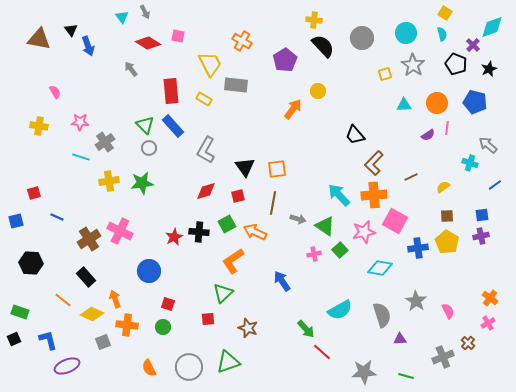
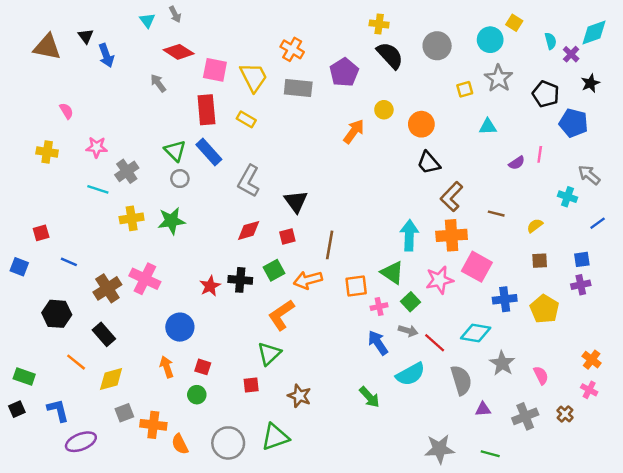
yellow square: (445, 13) -> (514, 23), moved
cyan semicircle: (442, 34) -> (551, 41), moved
pink square: (178, 36) -> (215, 70), moved, size x1.5
black pentagon: (456, 64) -> (546, 94), moved
gray rectangle: (236, 85) -> (298, 88), moved
orange circle: (437, 103) -> (421, 124), moved
orange square: (277, 169) -> (356, 286), moved
brown line: (411, 177) -> (496, 214), turned 40
cyan arrow: (339, 195) -> (409, 235), turned 45
gray arrow: (298, 219) -> (408, 331), moved
blue square: (16, 221) -> (19, 267), turned 35
orange arrow: (255, 232) -> (308, 280), turned -40
yellow pentagon: (447, 242) -> (544, 309), moved
black hexagon: (31, 263) -> (57, 314), moved
cyan diamond: (380, 268) -> (476, 333), moved
blue arrow: (282, 281) -> (378, 343), moved
orange arrow: (115, 299) -> (167, 367), moved
yellow diamond: (92, 314) -> (111, 379), turned -40
pink cross: (488, 323) -> (589, 390), turned -32
orange cross: (127, 325) -> (153, 425), moved
red line: (322, 352) -> (435, 343), moved
gray cross: (443, 357) -> (525, 416), moved

